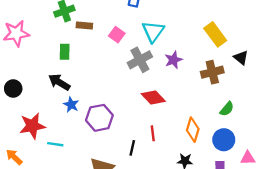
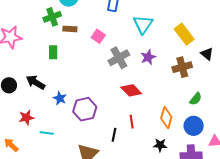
cyan triangle: (153, 32) -> (143, 24), moved
black arrow: (59, 82) -> (36, 82), moved
red star: (32, 126) -> (26, 118), size x0.7

